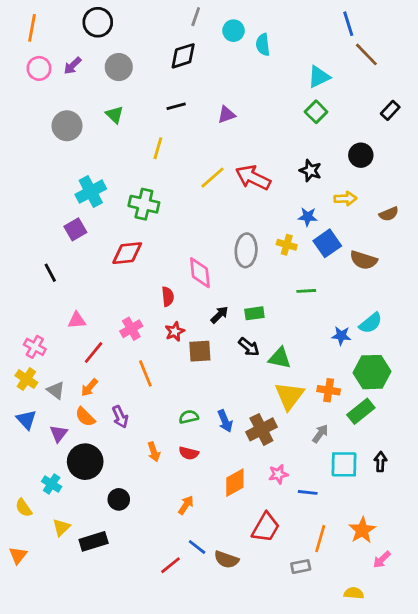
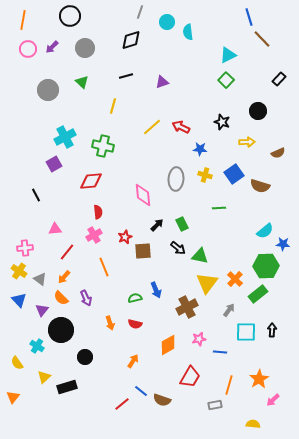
red arrow: (253, 178) -> (181, 127), size x0.7
blue star: (308, 217) -> (200, 149), moved
red semicircle: (168, 297) -> (98, 212), moved
green rectangle: (254, 313) -> (182, 224), turned 72
blue star: (341, 336) -> (283, 244), moved
pink cross: (35, 347) -> (25, 248), turned -35
orange cross: (329, 390) -> (235, 279), turned 35
blue arrow: (225, 421) -> (156, 290), moved

